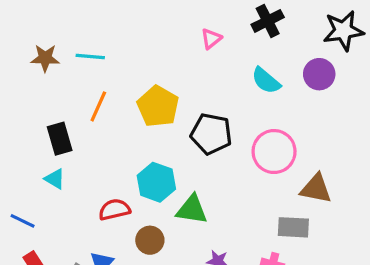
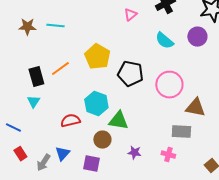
orange line: (98, 106) -> (60, 69), moved, turned 30
cyan triangle: (55, 179) -> (33, 102), turned 32
brown circle: (150, 240) -> (102, 140), moved

